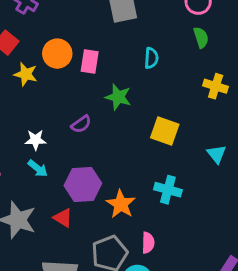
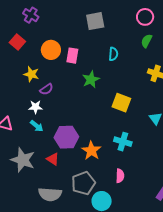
green semicircle: (201, 37) -> (147, 41), turned -136
yellow star: (26, 74) -> (31, 74), moved
green star: (118, 97) -> (91, 79), turned 30
purple semicircle: (81, 124) -> (46, 89), moved
pink semicircle: (148, 243) -> (120, 176), moved

